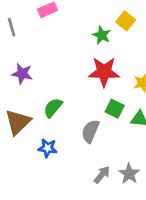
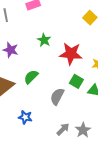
green star: (102, 35) -> (44, 40), moved
blue star: (48, 148) -> (25, 117), moved

